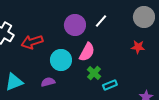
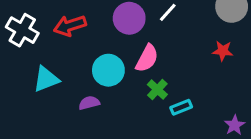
red arrow: (32, 42) -> (70, 26), moved
cyan triangle: (14, 82) -> (46, 79), moved

